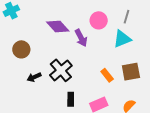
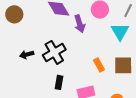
cyan triangle: (122, 39) -> (120, 32), turned -48
brown circle: (21, 49) -> (14, 14), moved

